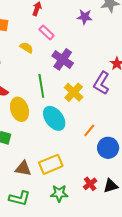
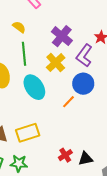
yellow semicircle: (27, 48) -> (19, 27), moved
purple cross: (63, 59) -> (62, 36), moved
blue circle: (108, 148) -> (83, 84), moved
green star: (59, 193) -> (19, 163), moved

